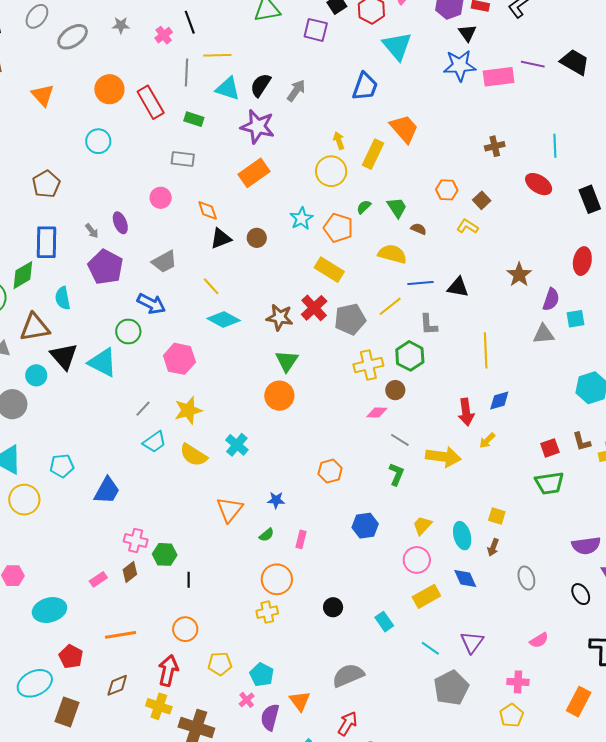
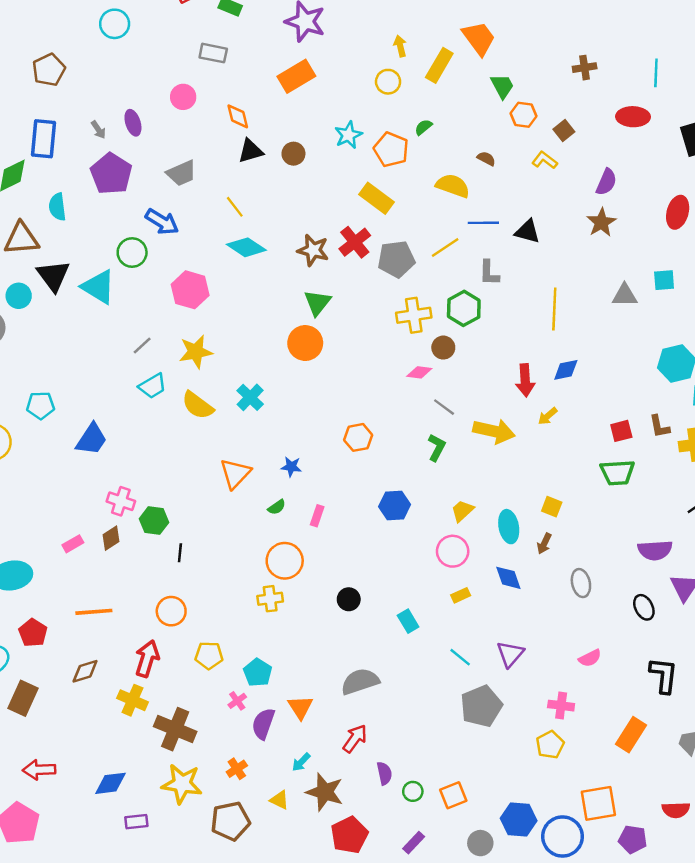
yellow circle: (331, 171) -> (388, 82), size x0.7
red ellipse: (539, 184) -> (633, 117), turned -36
green trapezoid: (397, 207) -> (502, 86), moved
purple semicircle: (551, 299) -> (606, 182), moved
yellow rectangle: (426, 596) -> (461, 595), size x0.6

